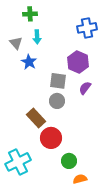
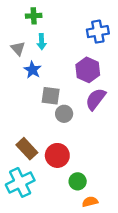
gray square: (58, 81) -> (51, 96), moved
purple semicircle: (85, 88) -> (96, 99), size x1.5
brown rectangle: (36, 118) -> (27, 149), moved

